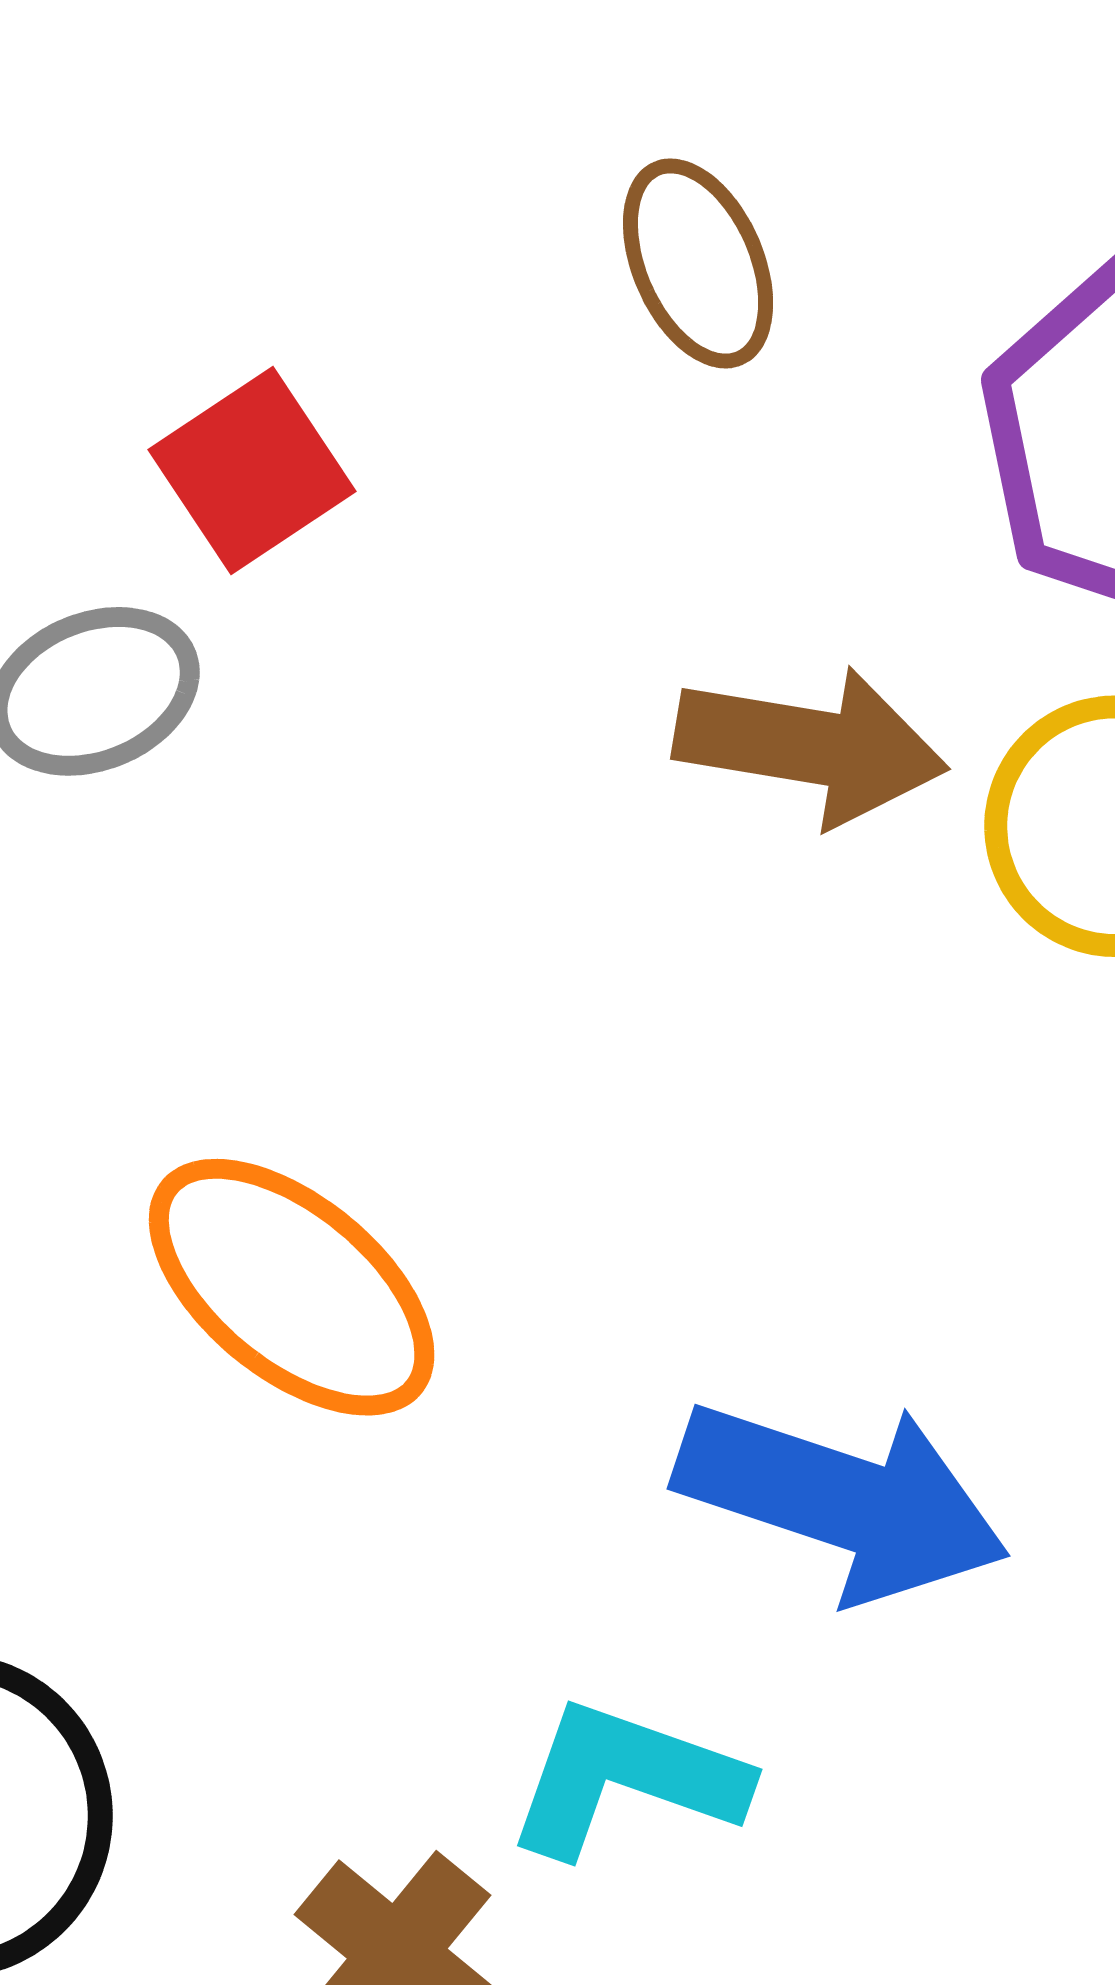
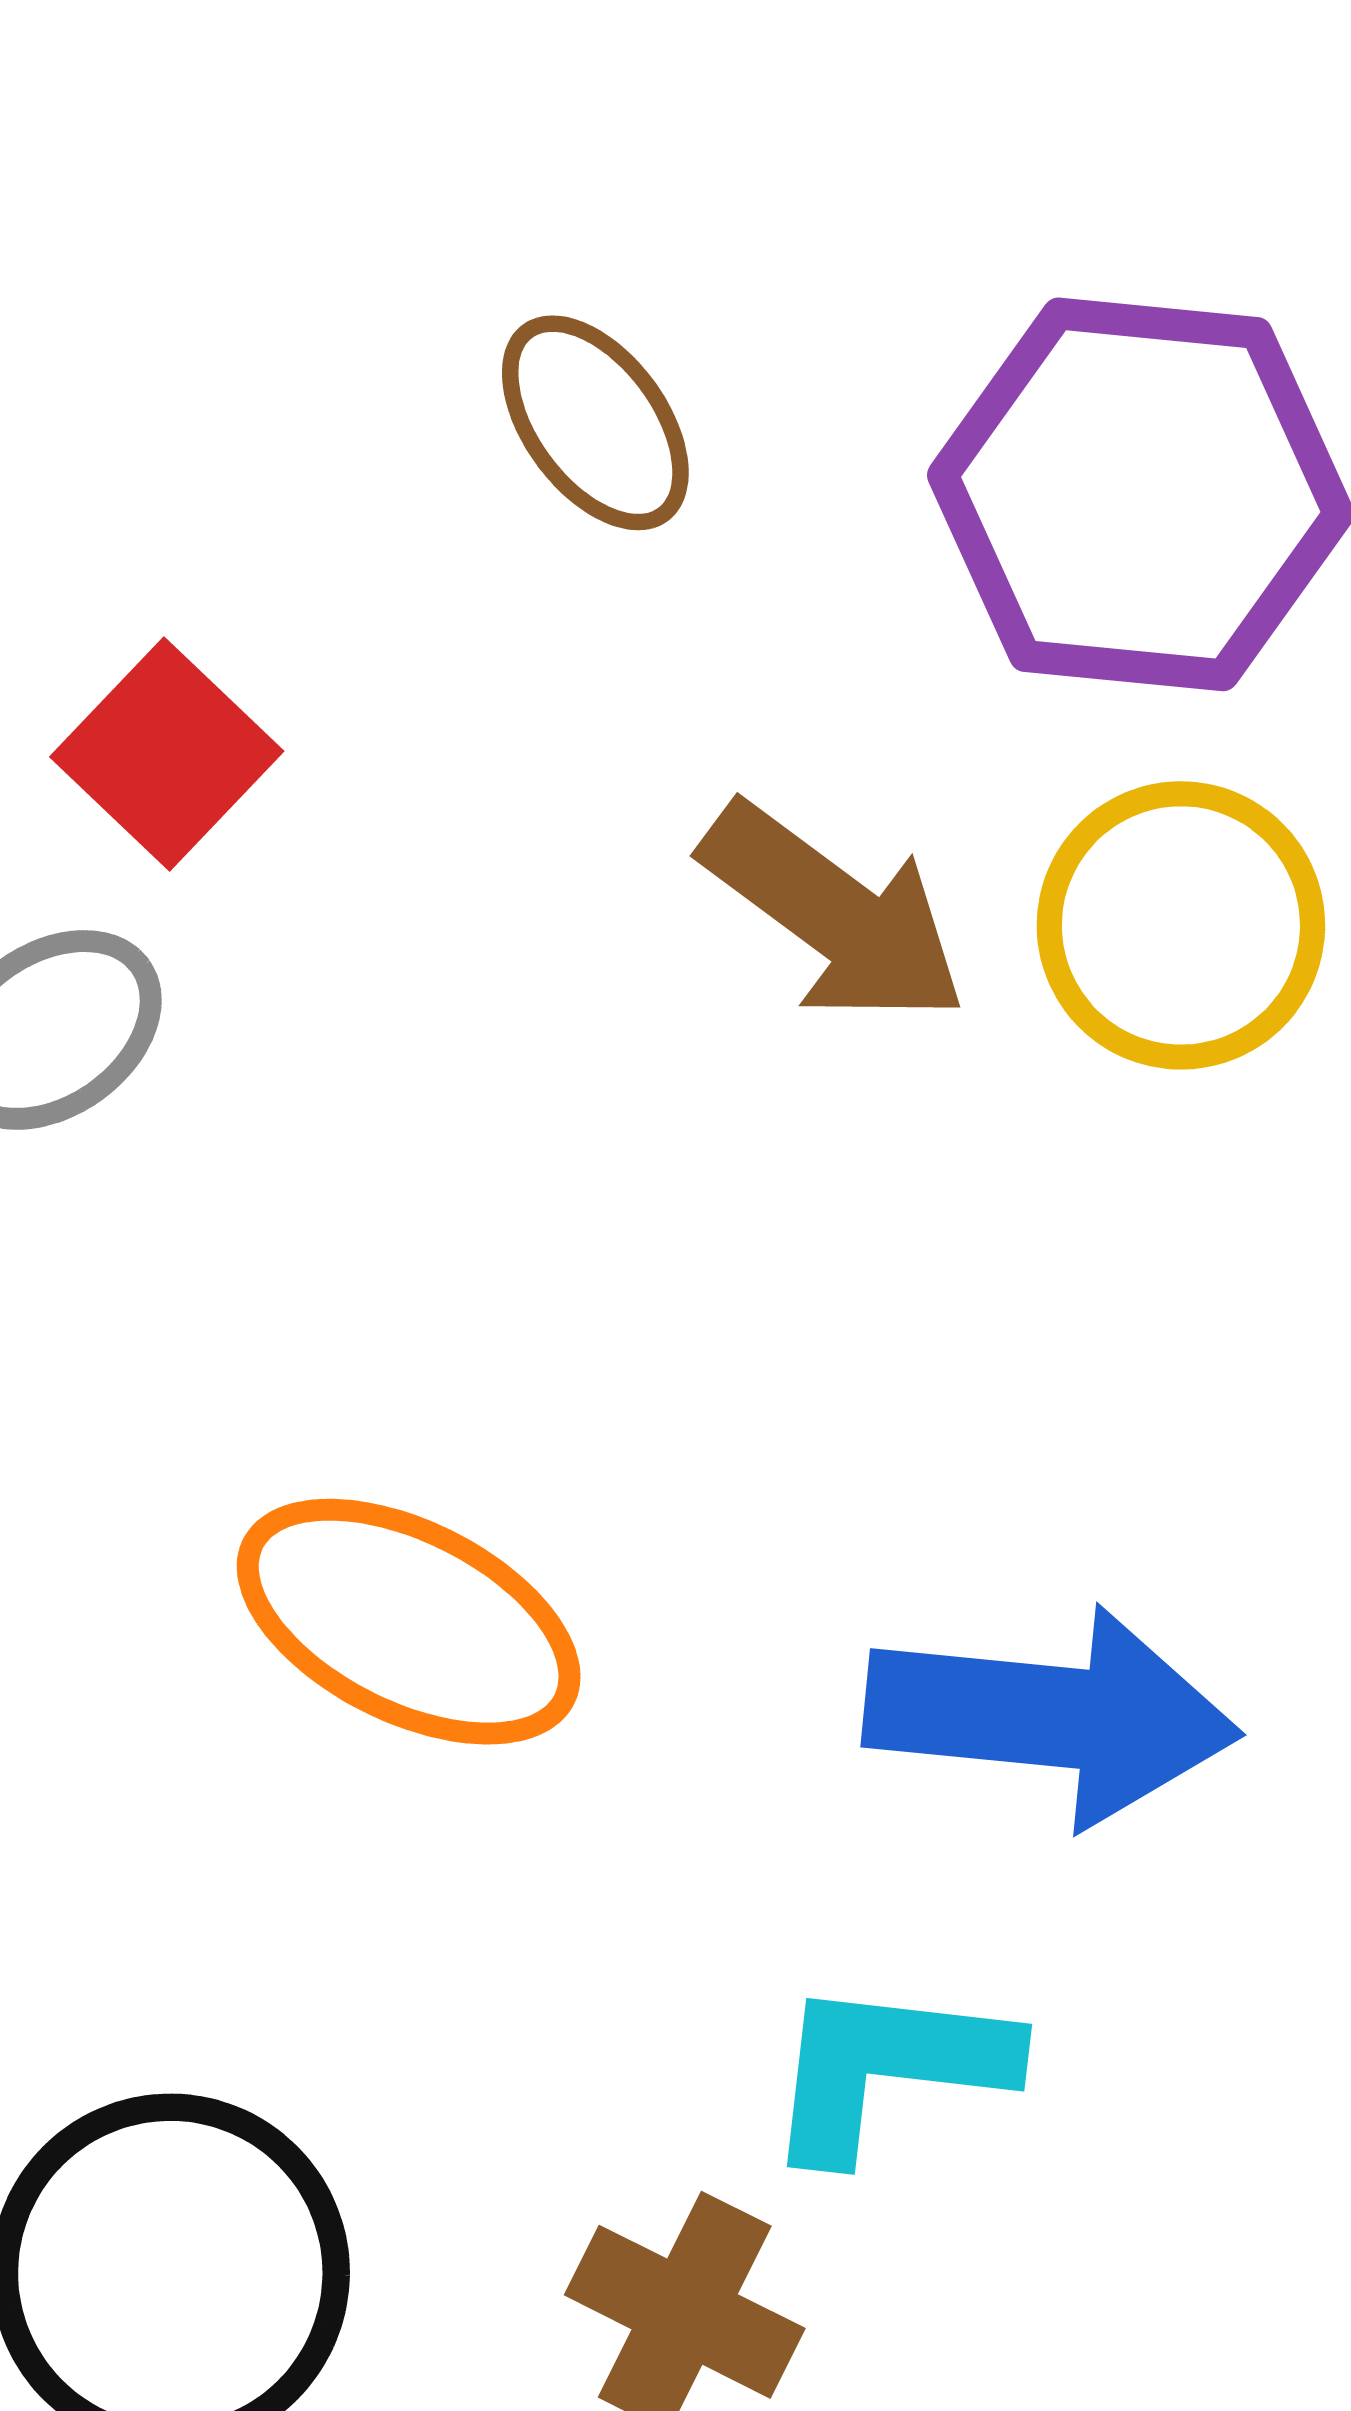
brown arrow: (811, 746) -> (834, 914), turned 40

